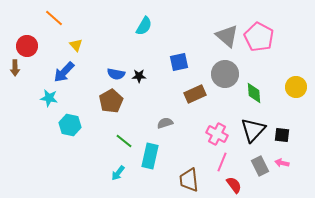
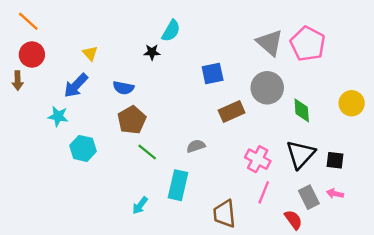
orange line: (54, 18) -> (28, 21), moved
blue semicircle: (116, 74) -> (123, 88), moved
black star: (139, 76) -> (152, 52), moved
green line: (124, 141) -> (147, 152), moved
red semicircle: (234, 185) -> (293, 220), moved

